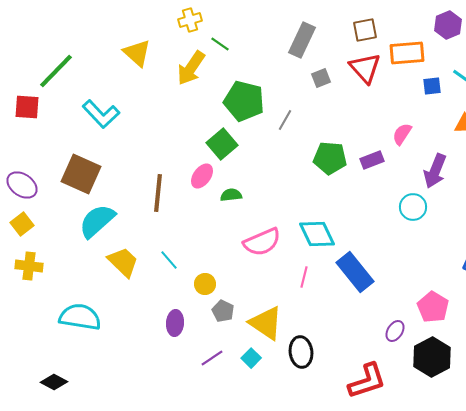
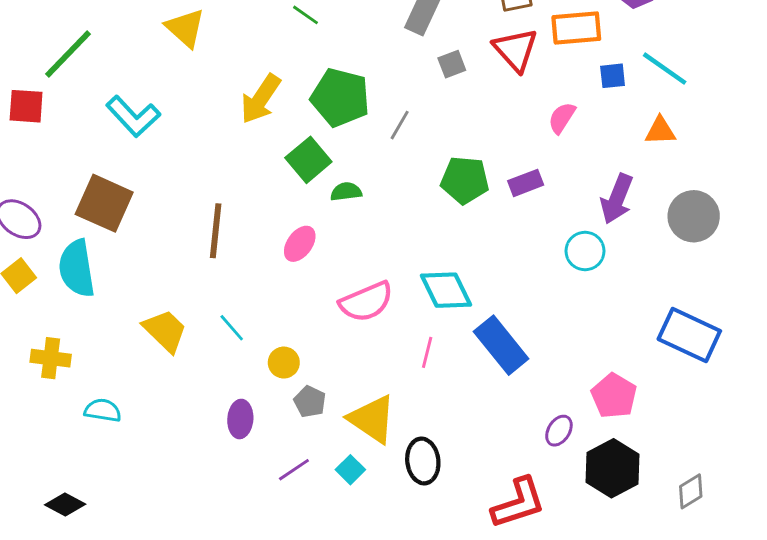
yellow arrow: (191, 68) -> (261, 99), moved
pink semicircle: (402, 134) -> (562, 118), moved
pink ellipse: (202, 176) -> (300, 244), moved
green semicircle: (231, 195) -> (346, 192), moved
cyan semicircle: (97, 221) -> (77, 268), moved, turned -57
yellow cross: (29, 266) -> (51, 358), moved
cyan semicircle: (80, 317) -> (103, 410), size x0.6

